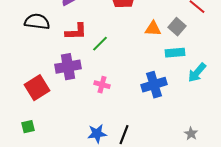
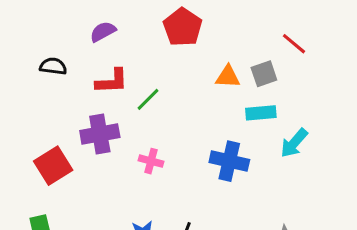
black semicircle: (37, 22) -> (53, 66), size x0.7
gray square: (177, 27) -> (264, 74), turned 30
blue cross: (154, 85) -> (229, 161), turned 30

